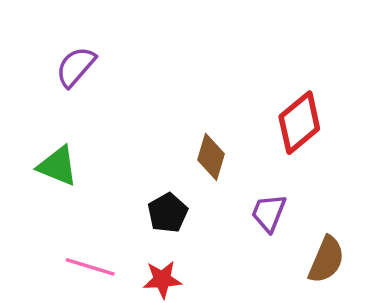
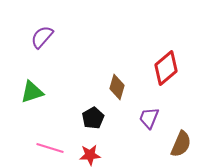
green triangle: (58, 166) -> (32, 92), turned -40

